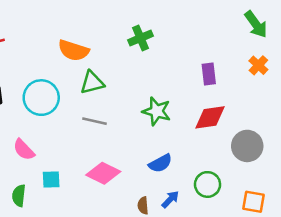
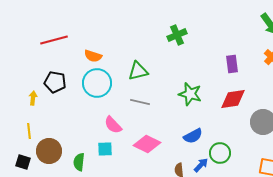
orange semicircle: (73, 50) -> (93, 56), moved, size x0.7
pink semicircle: (24, 150) -> (113, 125), moved
green circle: (208, 184) -> (220, 153), moved

